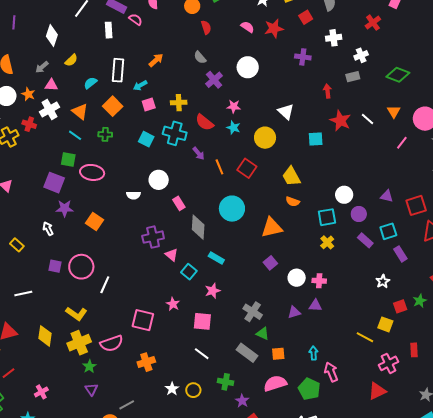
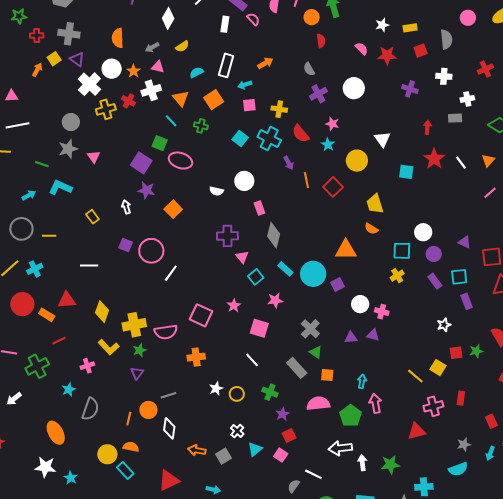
cyan circle: (232, 209) -> (313, 274), moved
yellow L-shape: (76, 314) -> (109, 347), moved

